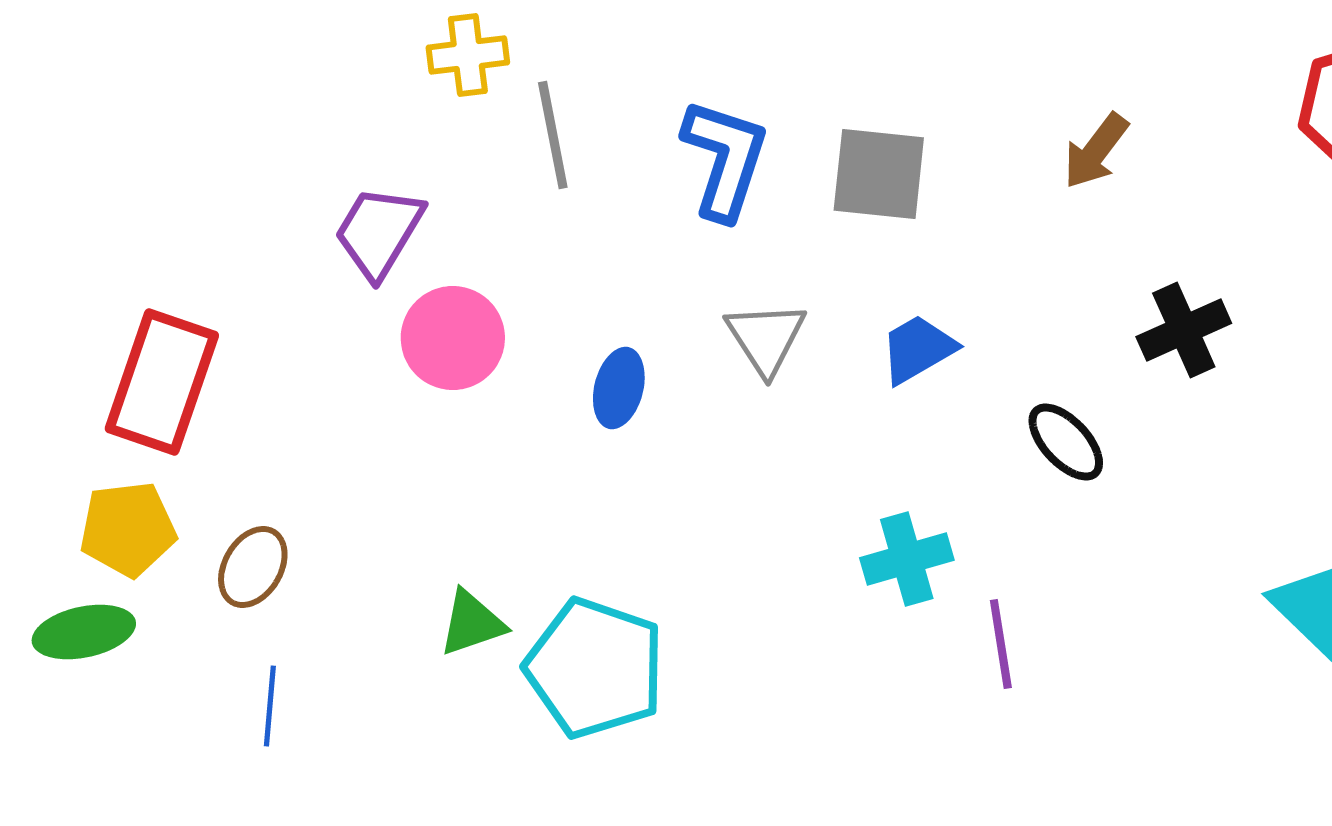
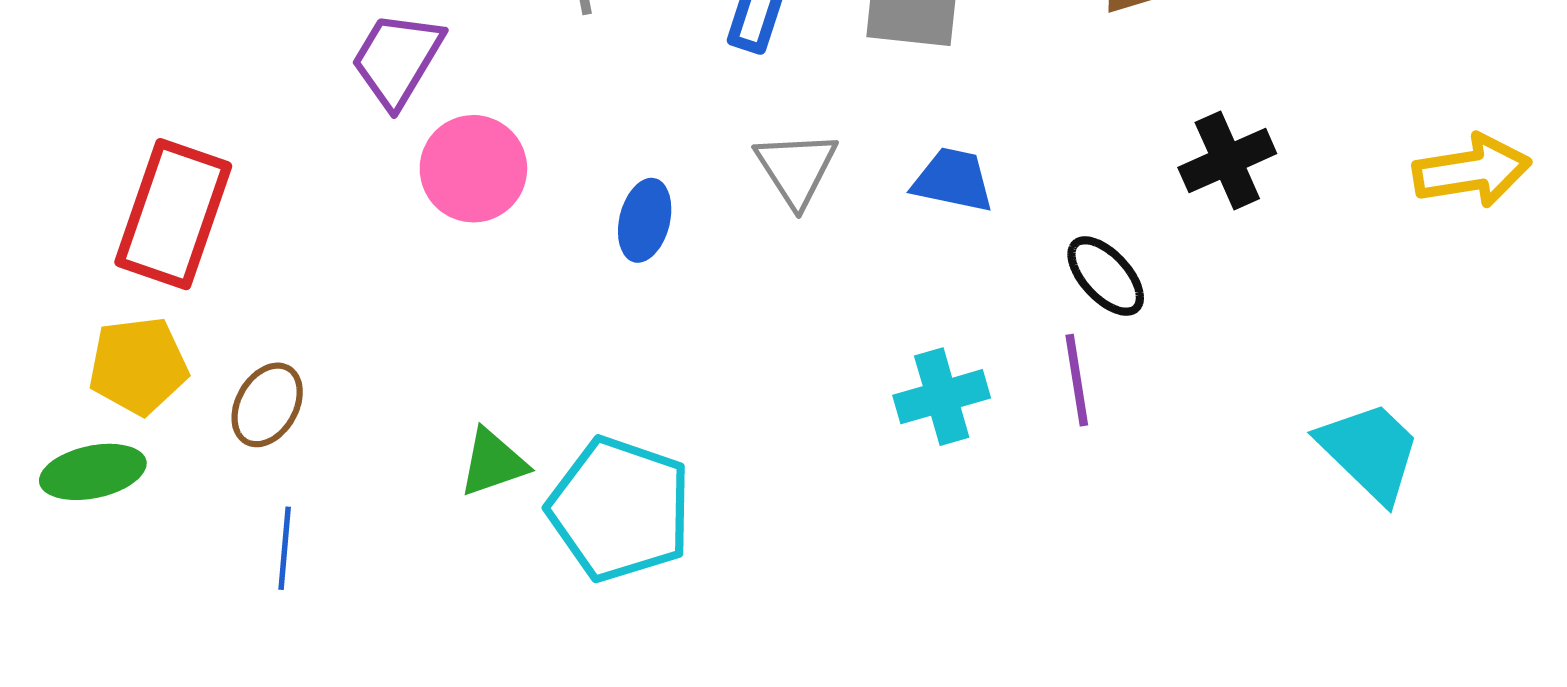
blue trapezoid: (918, 349) -> (953, 180), turned 42
purple line: (1001, 644) -> (1077, 380), moved

